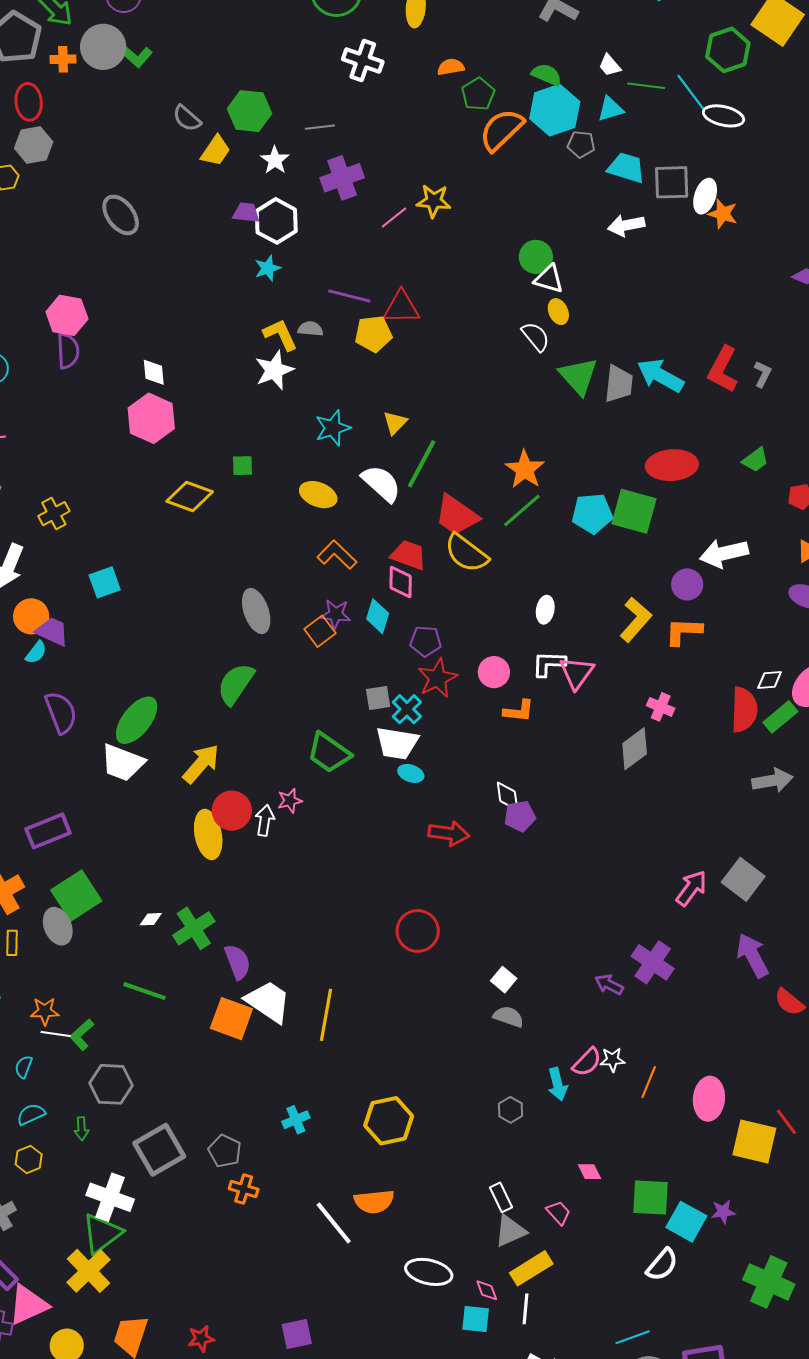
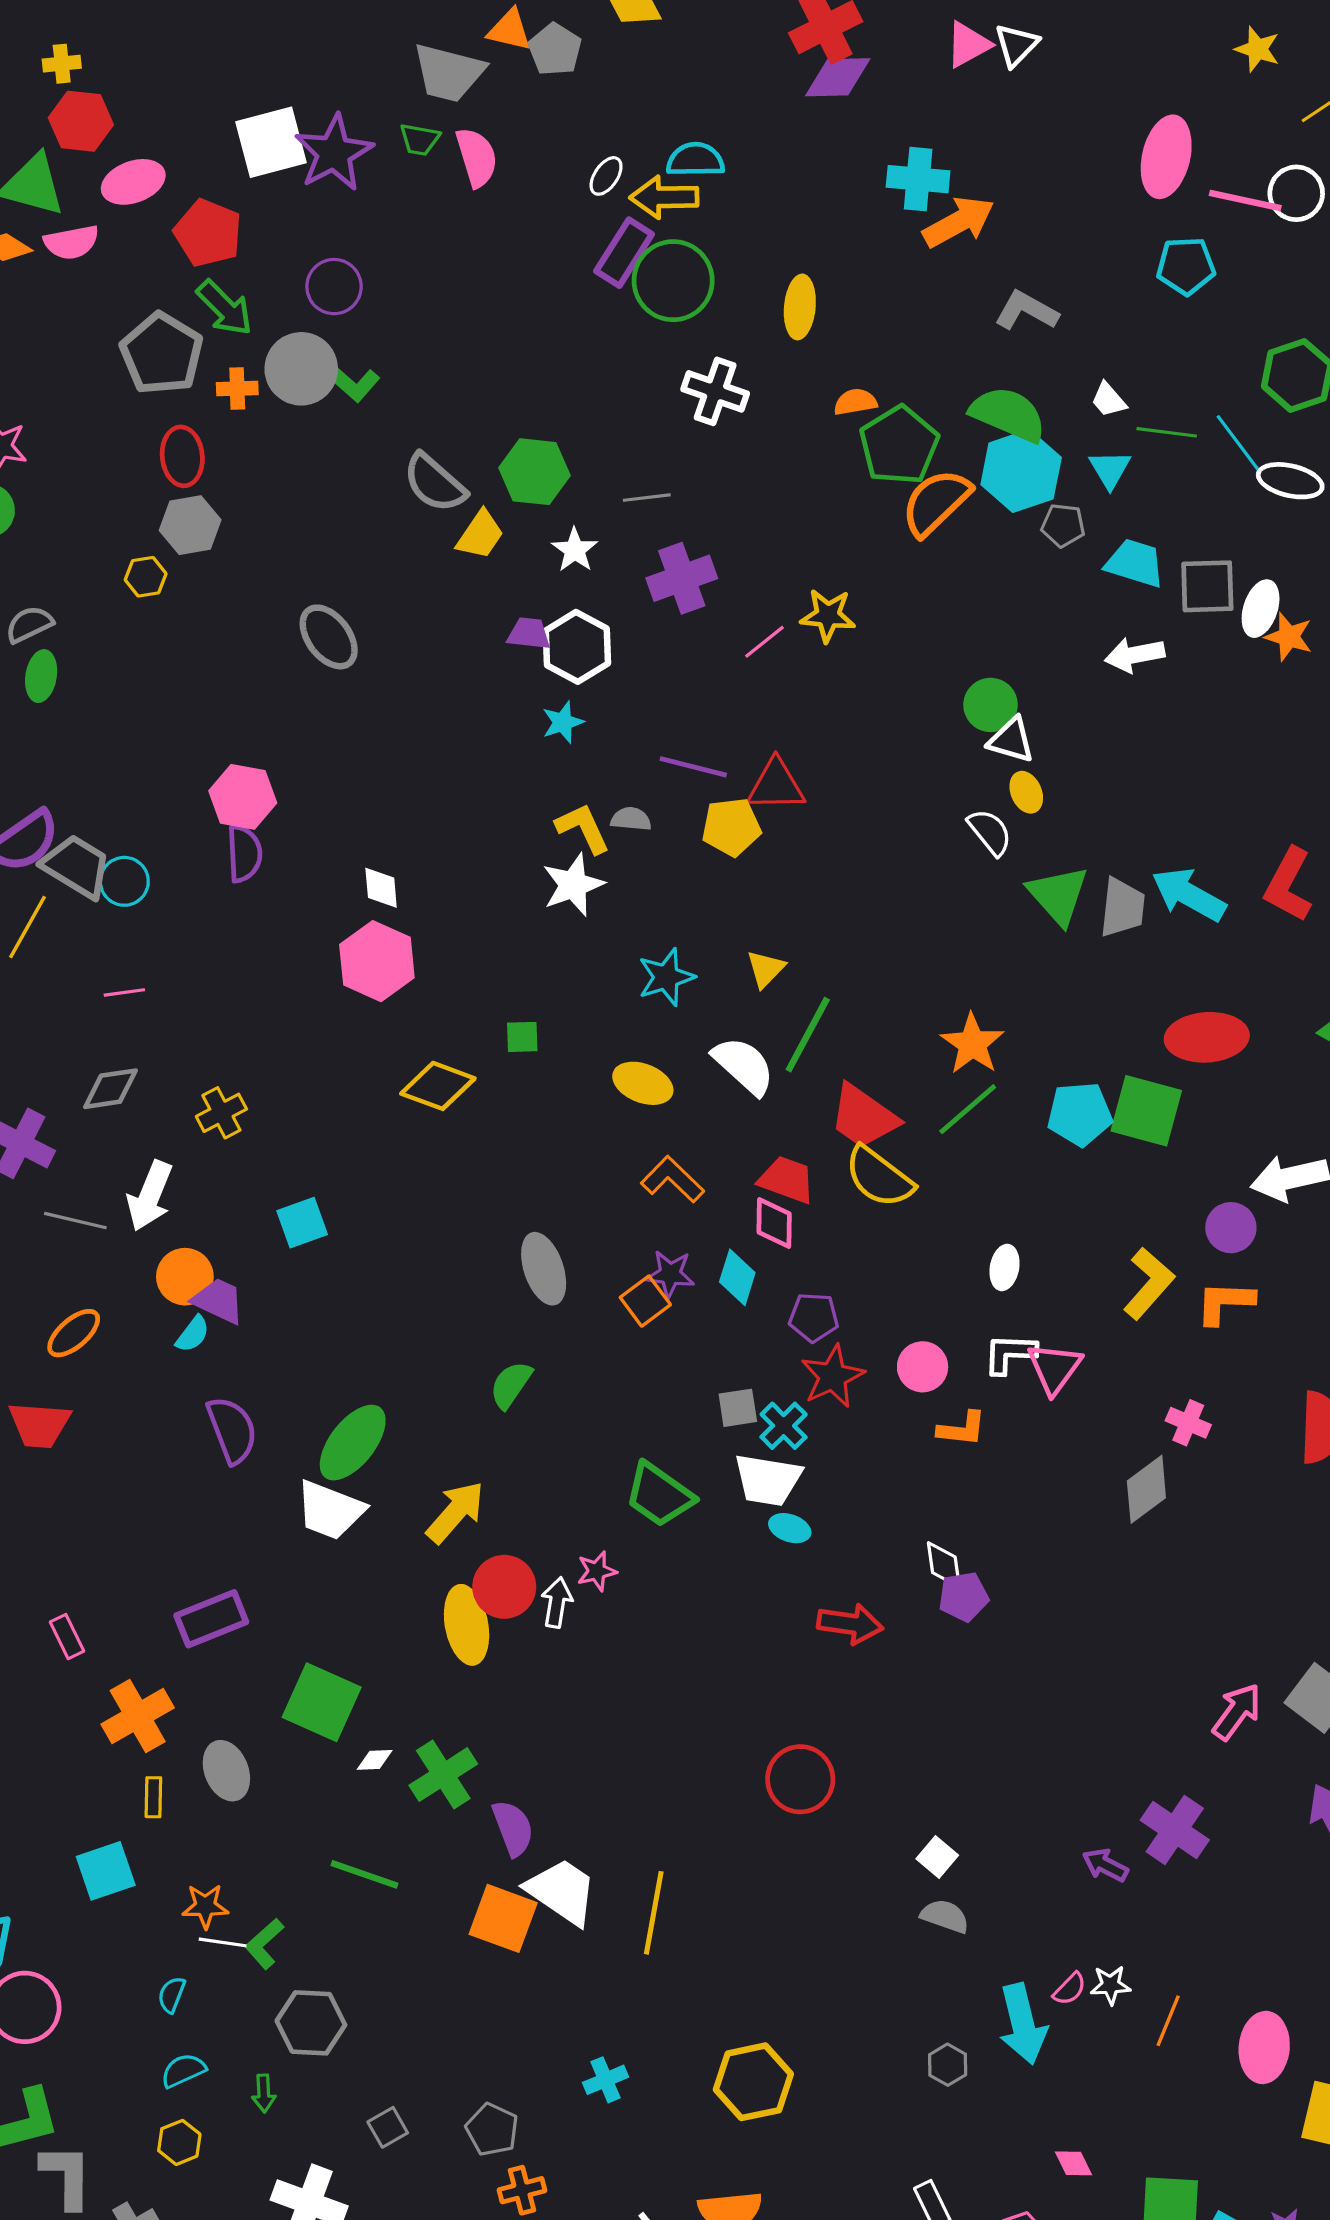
green semicircle: (547, 75) -> (1008, 414), size x1.6
green pentagon: (478, 94) -> (899, 445), size x1.5
cyan triangle: (610, 109) -> (1110, 469), turned -44
gray semicircle: (187, 118) -> (435, 483), size x1.4
green semicircle: (236, 684) -> (511, 1385), size x0.7
green square: (76, 895) -> (322, 1702), moved, turned -33
pink semicircle: (587, 1062) -> (1070, 1989), size x0.7
cyan arrow: (557, 1084) -> (1023, 2024), size x1.5
gray square: (159, 1150) -> (388, 2127), size x0.5
orange cross: (244, 1189) -> (522, 2190), turned -32

